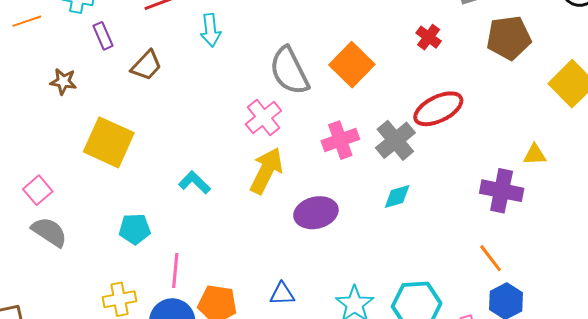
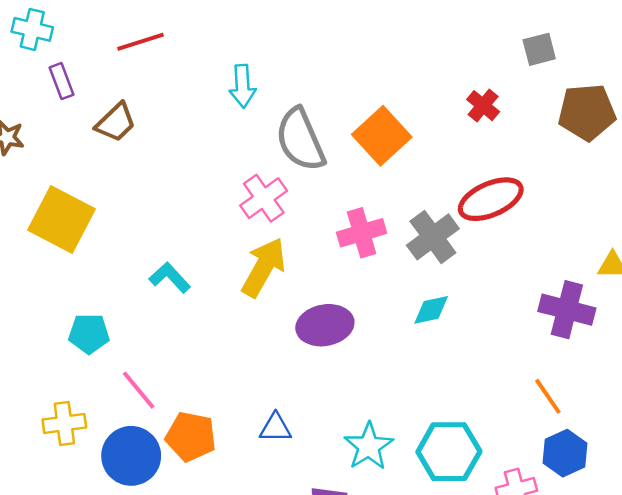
cyan arrow: (211, 30) -> (242, 86), moved
pink line: (175, 270) -> (139, 390), turned -48

